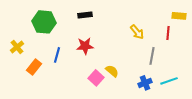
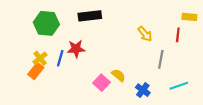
black rectangle: (85, 15) -> (90, 16), size x1.5
red star: (85, 46) -> (76, 49), moved
yellow cross: (17, 47) -> (40, 58), moved
blue cross: (145, 83) -> (143, 90), moved, turned -32

